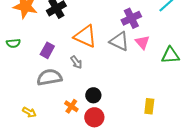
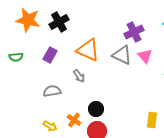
purple rectangle: (47, 50) -> (50, 55), moved
gray semicircle: (49, 77) -> (52, 91), size x0.7
yellow arrow: (29, 112) -> (50, 126), moved

